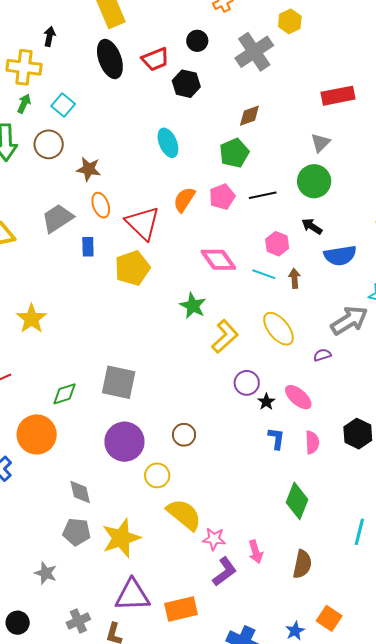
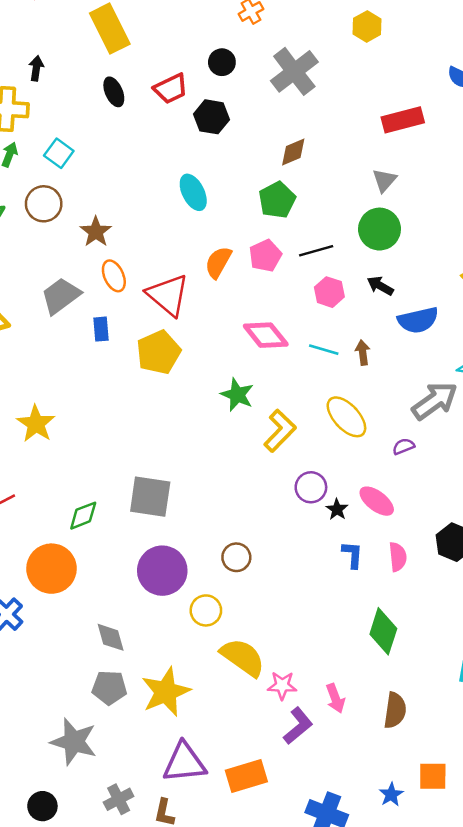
yellow hexagon: (290, 21) -> (367, 26), moved
black ellipse: (110, 59) -> (114, 92), size x0.6
brown star: (89, 169) -> (96, 232), turned 30
pink hexagon: (277, 244) -> (329, 292), moved
gray star: (46, 573) -> (74, 742), size x1.6
orange square: (329, 618) -> (433, 776), turned -30

